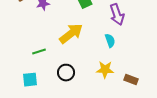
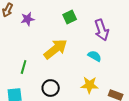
cyan semicircle: (110, 41) -> (95, 56), turned -40
green line: (39, 52) -> (24, 67), turned -56

